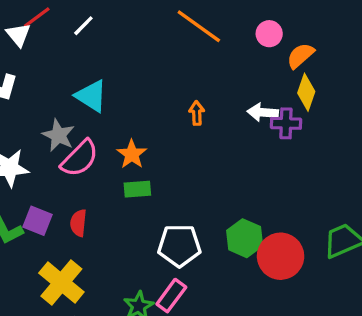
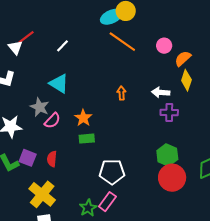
white line: (83, 26) -> (62, 46), moved
purple cross: (286, 123) -> (169, 112), moved
pink semicircle: (80, 158) -> (52, 121), size x0.7
green hexagon: (245, 238) -> (167, 155), moved

